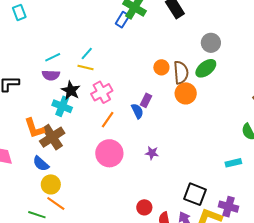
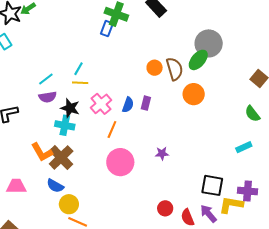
gray circle: (211, 43) -> (209, 43), moved, size x1.4
orange circle: (186, 93) -> (194, 94), moved
blue semicircle: (137, 111) -> (128, 105), moved, turned 56

